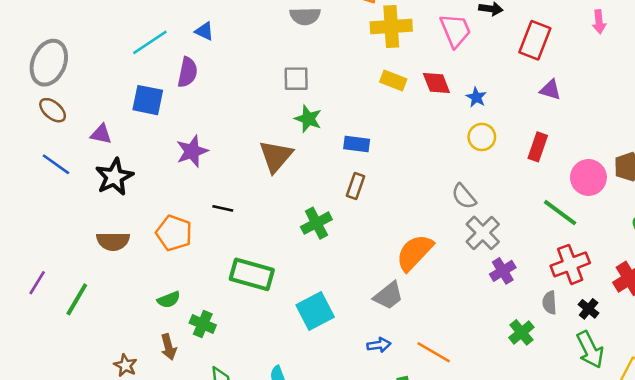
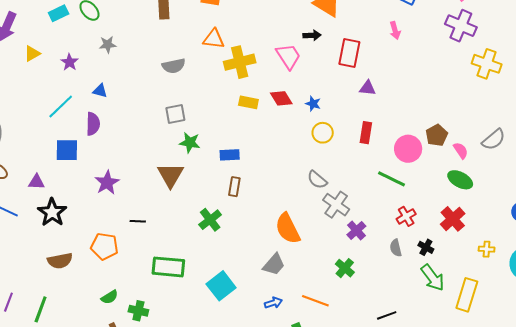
orange semicircle: (415, 253) -> (288, 229), turned -60
red cross: (570, 264) -> (406, 216), size x0.7
green cross: (521, 332) -> (345, 268), moved

